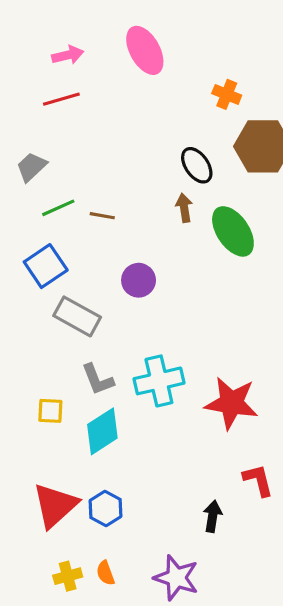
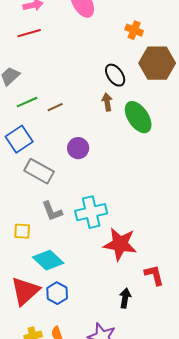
brown line: (102, 216) -> (55, 107), turned -35
red star: (231, 403) -> (120, 244), moved
cyan diamond: (102, 431) -> (48, 260), moved, turned 76

